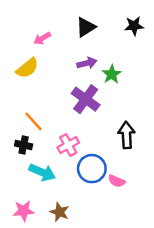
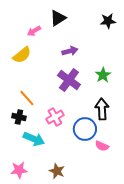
black triangle: (86, 27) -> (58, 18), moved
green star: (112, 74) -> (103, 75), moved
blue circle: (92, 169) -> (85, 129), moved
pink semicircle: (117, 181) -> (102, 146), moved
brown star: (60, 212) -> (57, 171), moved

